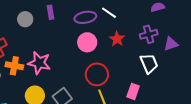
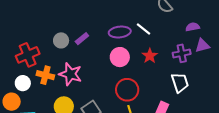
purple rectangle: (51, 12) -> (82, 39), moved, turned 56
gray circle: (25, 19) -> (61, 40), moved
purple triangle: (171, 44) -> (202, 46), moved

